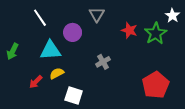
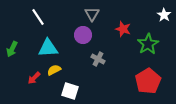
purple circle: (73, 32) -> (83, 35), moved
green star: (156, 33) -> (148, 44), moved
gray cross: (103, 62) -> (98, 59), turned -32

